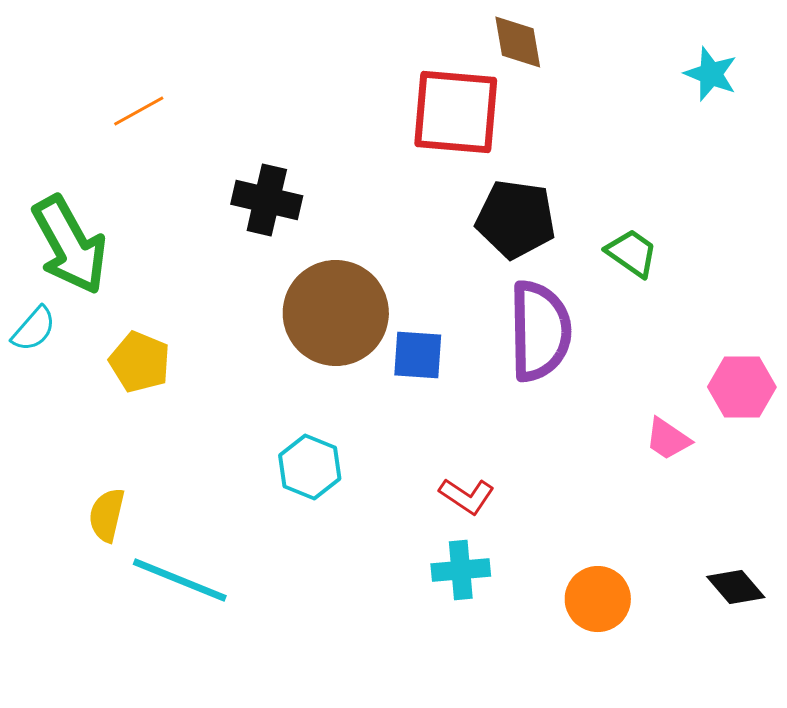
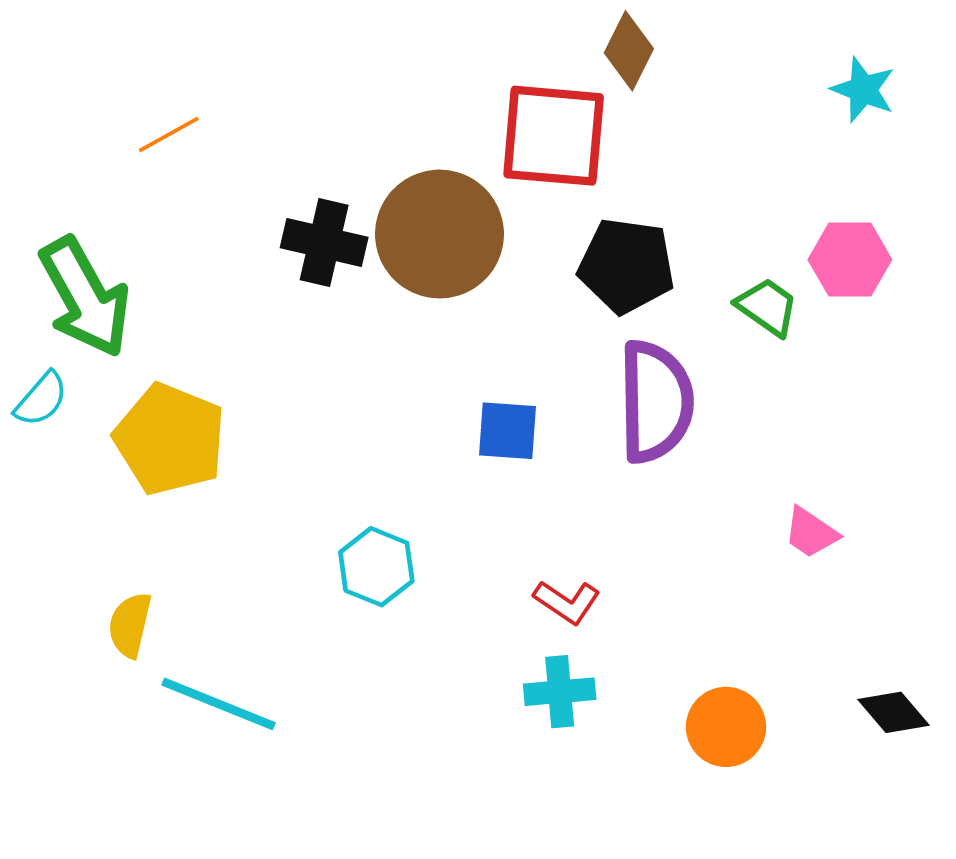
brown diamond: (518, 42) -> (629, 51), turned 36
brown circle: (336, 313) -> (439, 234), moved
yellow pentagon: (140, 362) -> (170, 439), size x1.5
pink hexagon: (742, 387) -> (850, 260), moved

